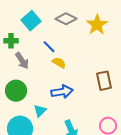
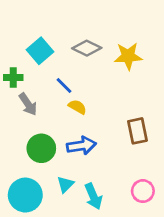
yellow star: (97, 25) -> (128, 56), turned 30
green circle: (16, 91) -> (41, 148), moved
cyan triangle: (40, 111) -> (65, 184), moved

